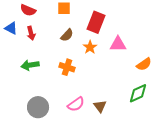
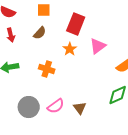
brown semicircle: (67, 35) -> (40, 33), moved
pink triangle: (118, 44) -> (98, 46), turned -36
gray circle: (38, 107) -> (29, 107), moved

